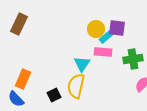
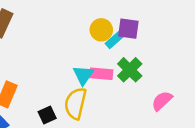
pink rectangle: (103, 52) -> (101, 74), moved
green cross: (133, 59) -> (130, 70), moved, turned -36

